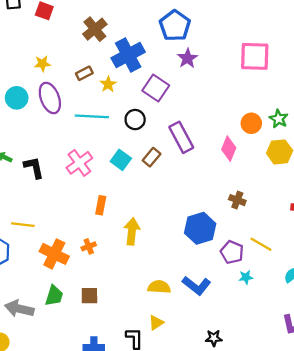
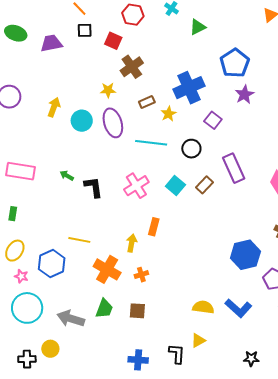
brown cross: (95, 29) -> (132, 67), moved
purple square: (156, 88) -> (213, 120), size x0.7
yellow arrow: (132, 231) -> (132, 243), moved, size x0.7
orange cross: (89, 246) -> (141, 275), moved

